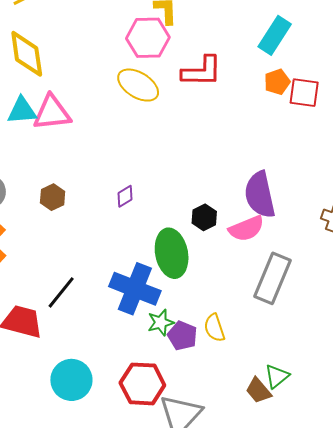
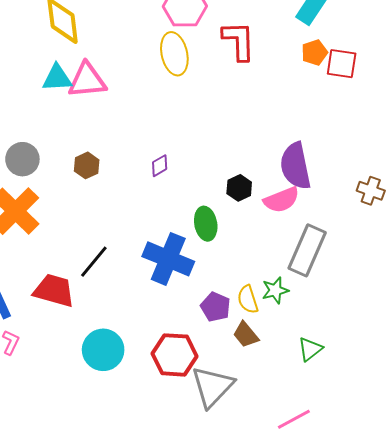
red L-shape: (202, 71) -> (239, 41), turned -93
yellow ellipse: (138, 85) -> (174, 54), turned 45
green ellipse: (172, 253) -> (206, 224), size x0.7
green star: (161, 322) -> (275, 290), moved
brown trapezoid: (258, 391) -> (246, 335), moved

